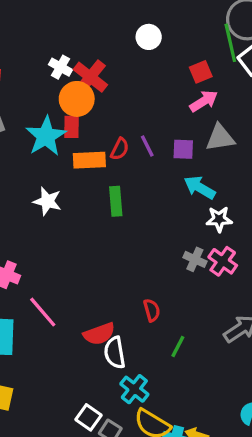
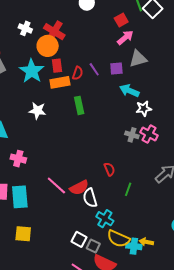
white cross: (61, 67) -> (25, 28), moved
red rectangle: (71, 127) -> (57, 66), moved
pink line: (43, 312) -> (56, 185), moved

